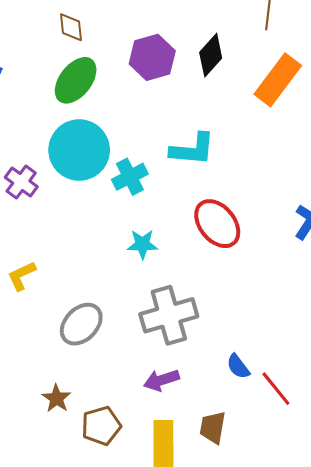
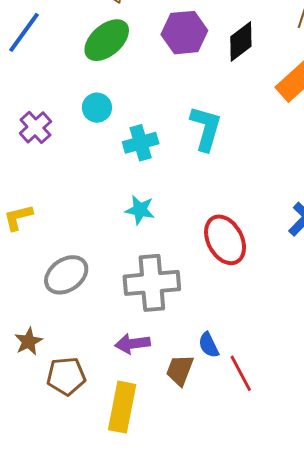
cyan L-shape: (193, 149) -> (206, 128), turned -90
cyan circle: (79, 150) -> (97, 108), size x0.5
red ellipse: (217, 224) -> (225, 240), moved
brown trapezoid: (213, 427) -> (180, 370), moved

